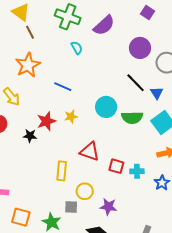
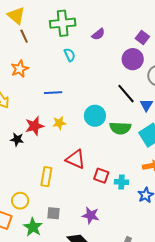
purple square: (147, 13) -> (142, 37), moved
green cross: (68, 17) -> (63, 23), turned -30
purple semicircle: (104, 25) -> (98, 34), size x0.6
orange star: (28, 65) -> (20, 69), size x0.7
blue line: (63, 87) -> (53, 93), turned -30
yellow circle: (85, 191) -> (20, 201), moved

